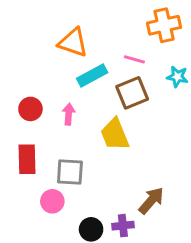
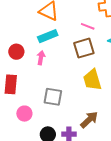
cyan rectangle: (92, 76) -> (48, 36), moved
yellow trapezoid: (115, 134) -> (92, 80), moved
gray square: (70, 172) -> (53, 97), moved

